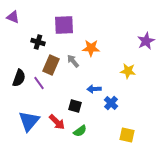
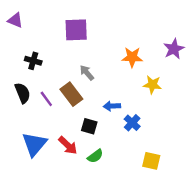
black cross: (38, 42) -> (33, 61), moved
orange star: (91, 48) -> (132, 57), moved
brown rectangle: (51, 65) -> (71, 94), moved, turned -60
black semicircle: (19, 78) -> (23, 93), turned -42

